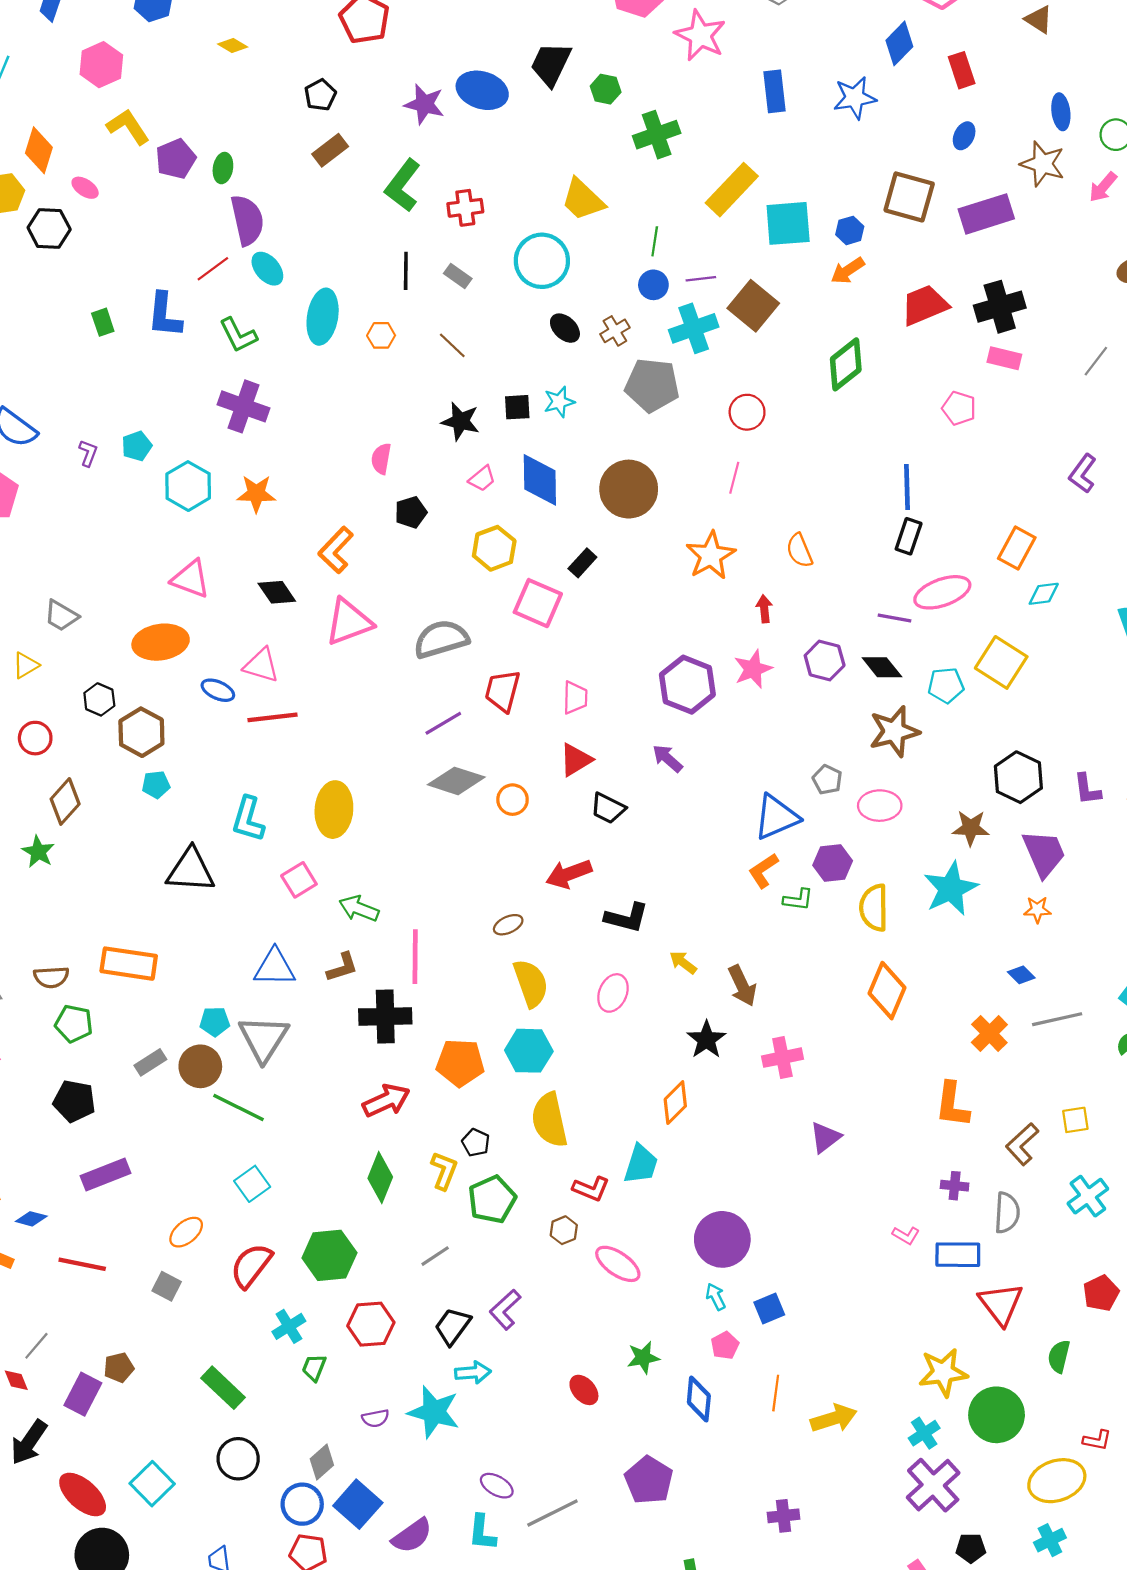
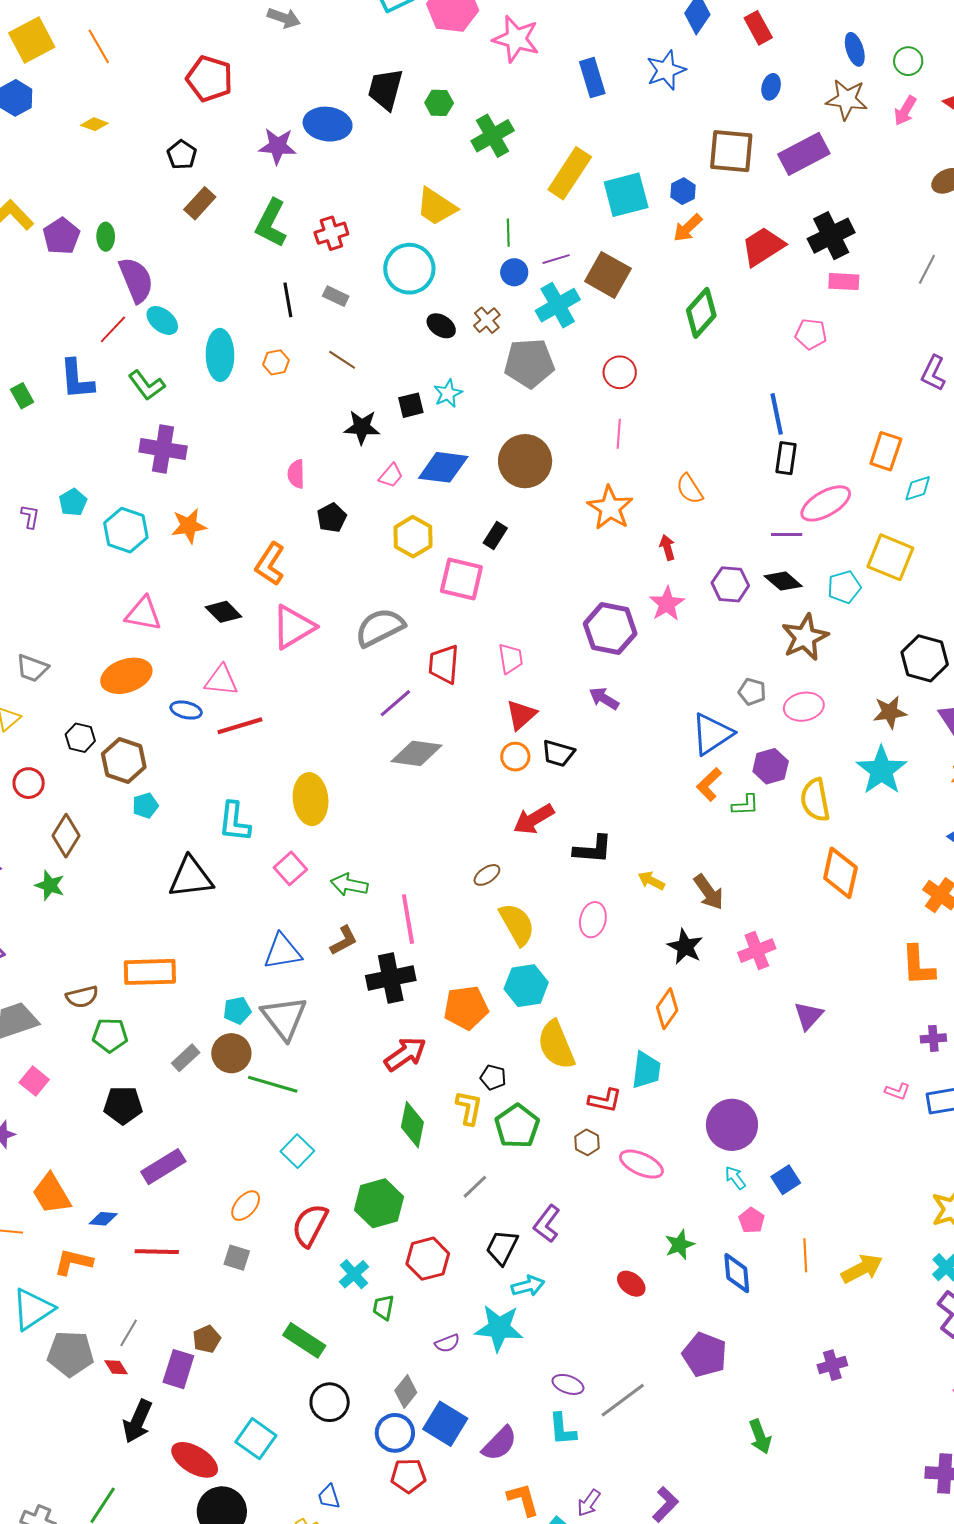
blue diamond: (540, 480) -> (443, 467), turned -72
orange circle: (513, 800) -> (515, 757), moved

